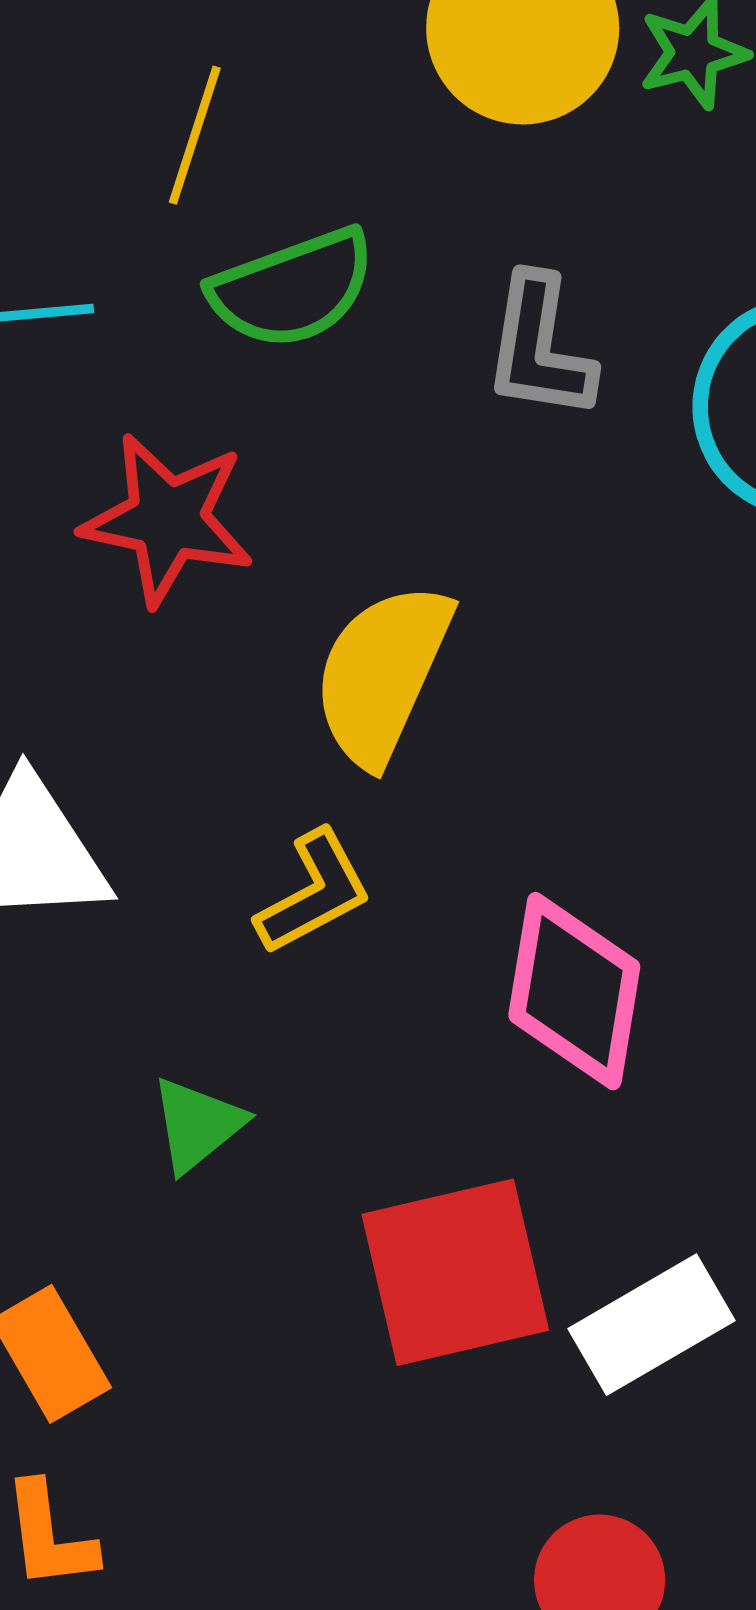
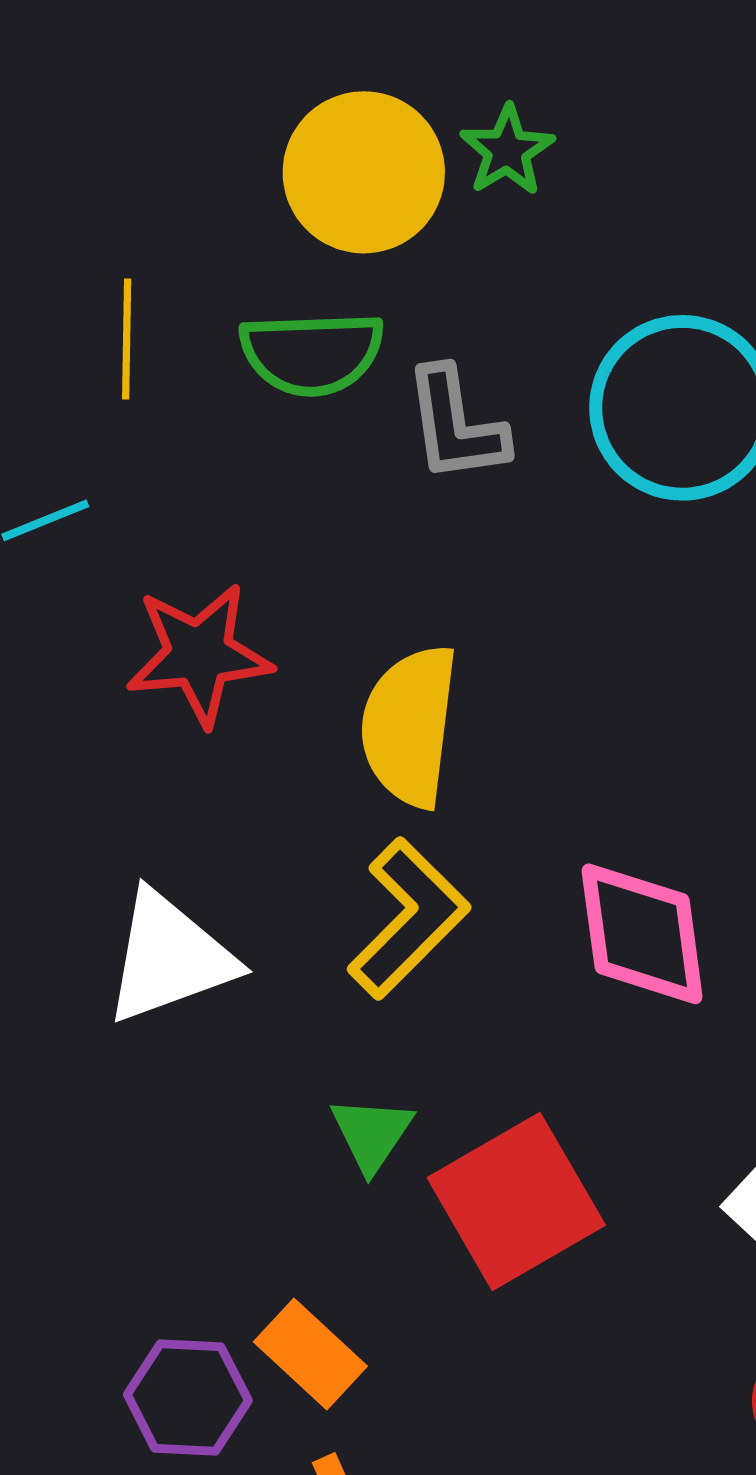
green semicircle: (292, 289) -> (312, 353), moved, turned 35
yellow L-shape: (314, 893) -> (408, 919), size x1.4
red square: (455, 1272) -> (516, 1201), moved

